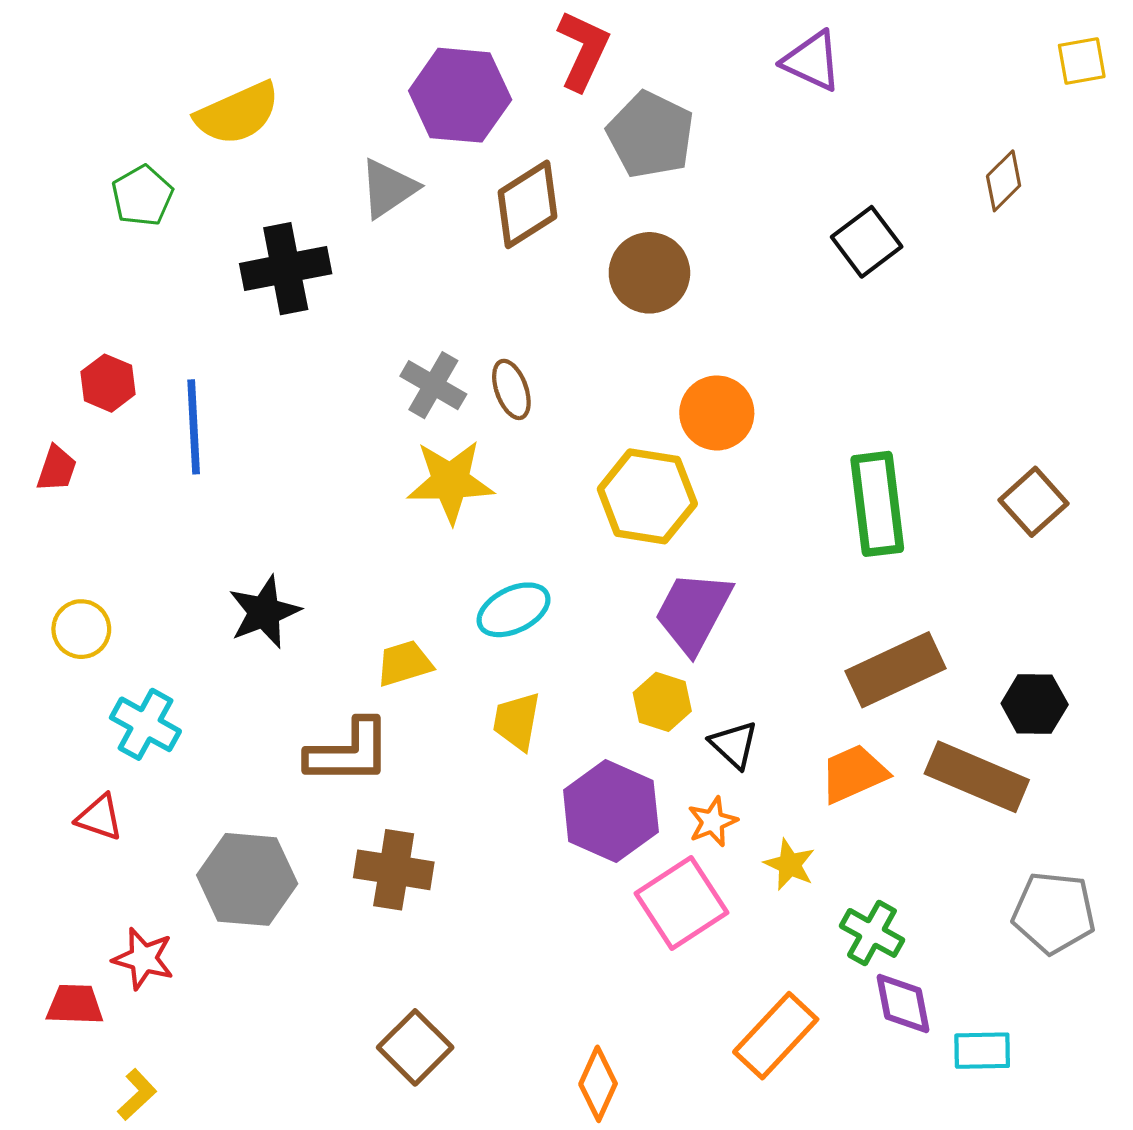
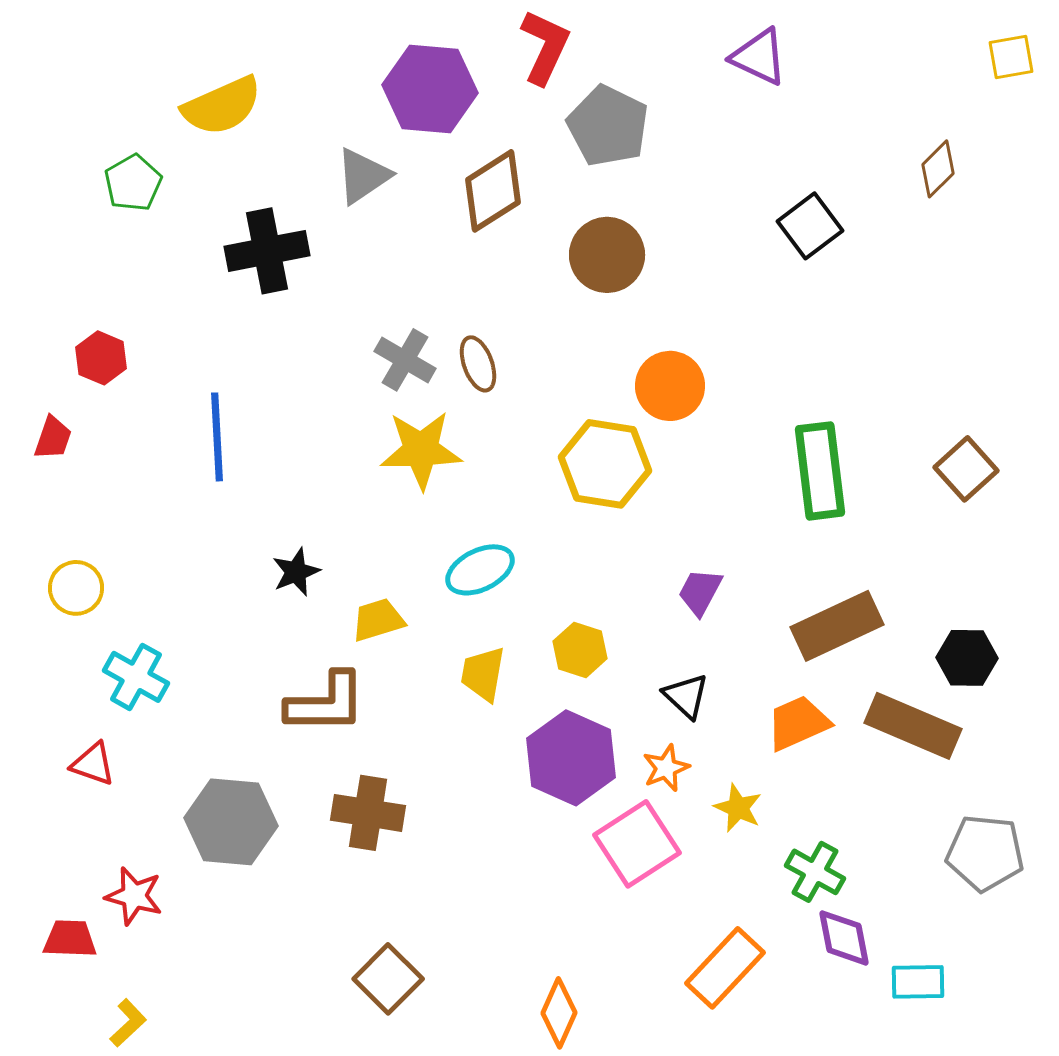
blue line: (194, 427) -> (217, 437), moved
black star: (264, 612) -> (296, 572), moved, size x0.7
purple trapezoid: (693, 612) -> (700, 592), moved, size x0.6
yellow hexagon: (662, 702) -> (580, 650), moved

